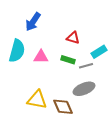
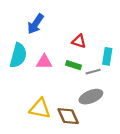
cyan rectangle: (99, 52) -> (107, 56), turned -49

